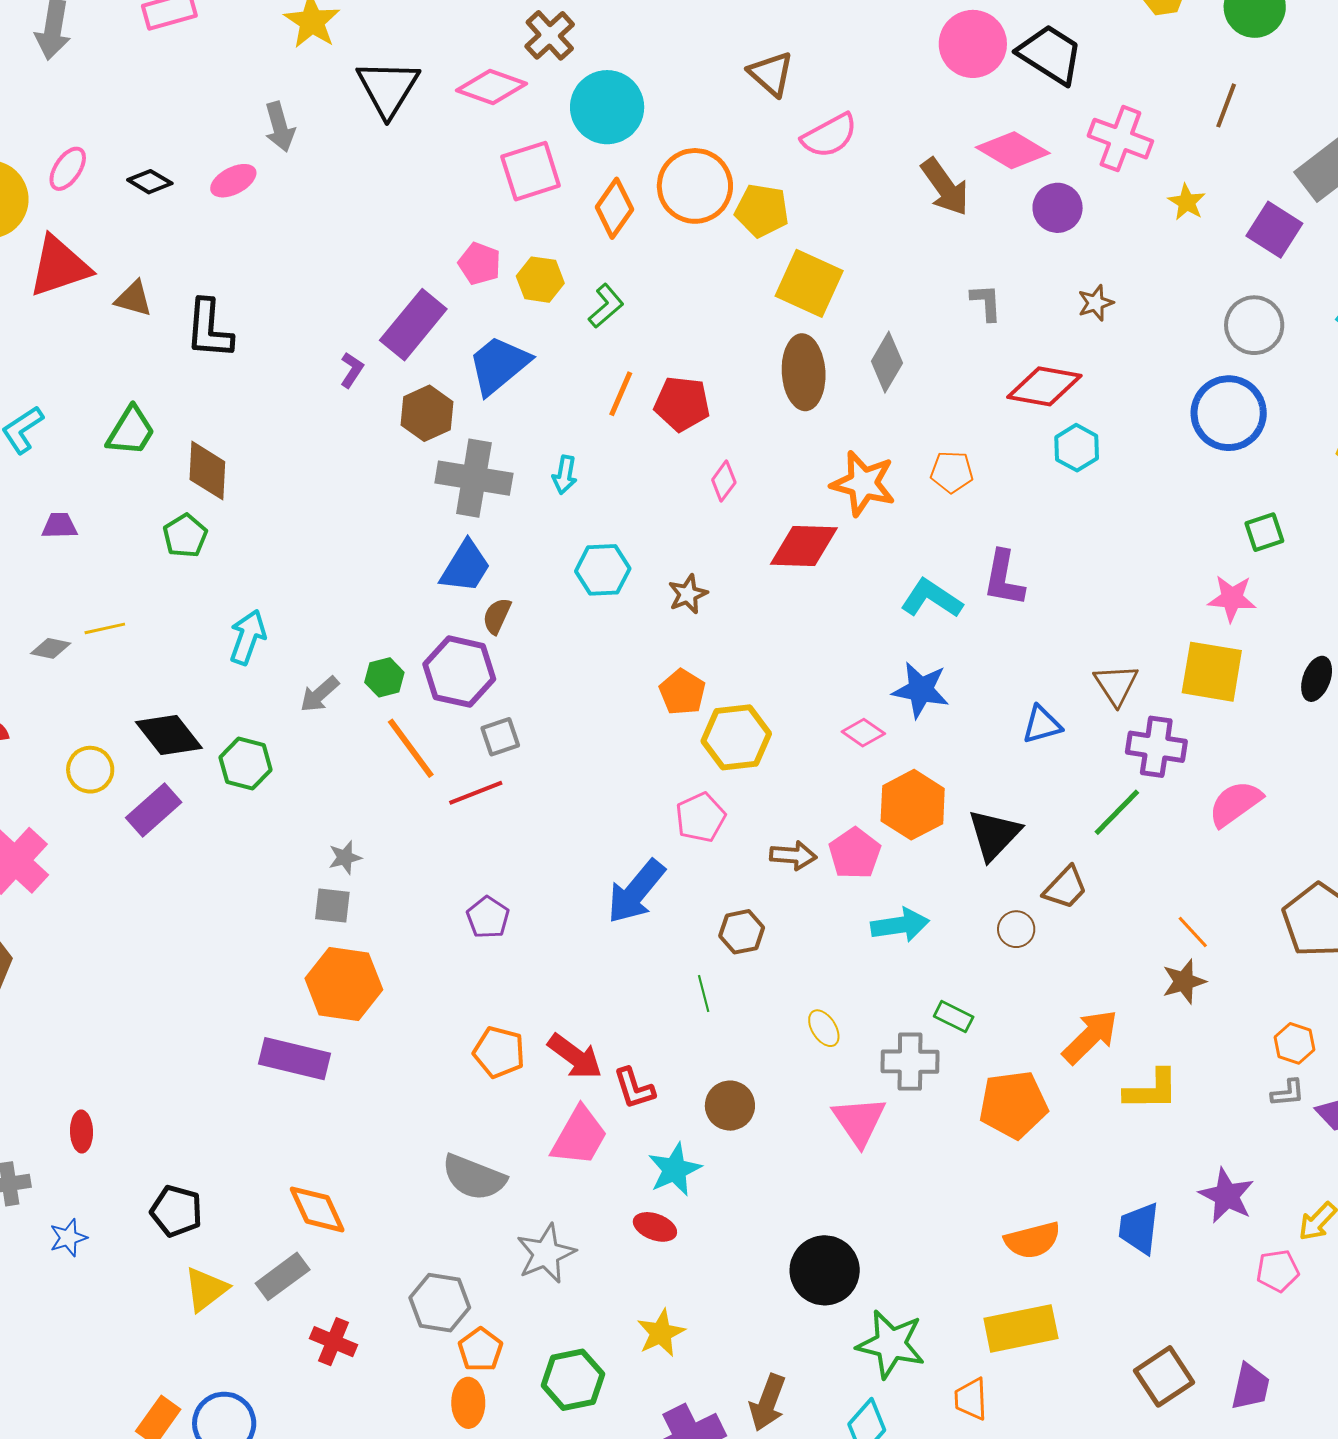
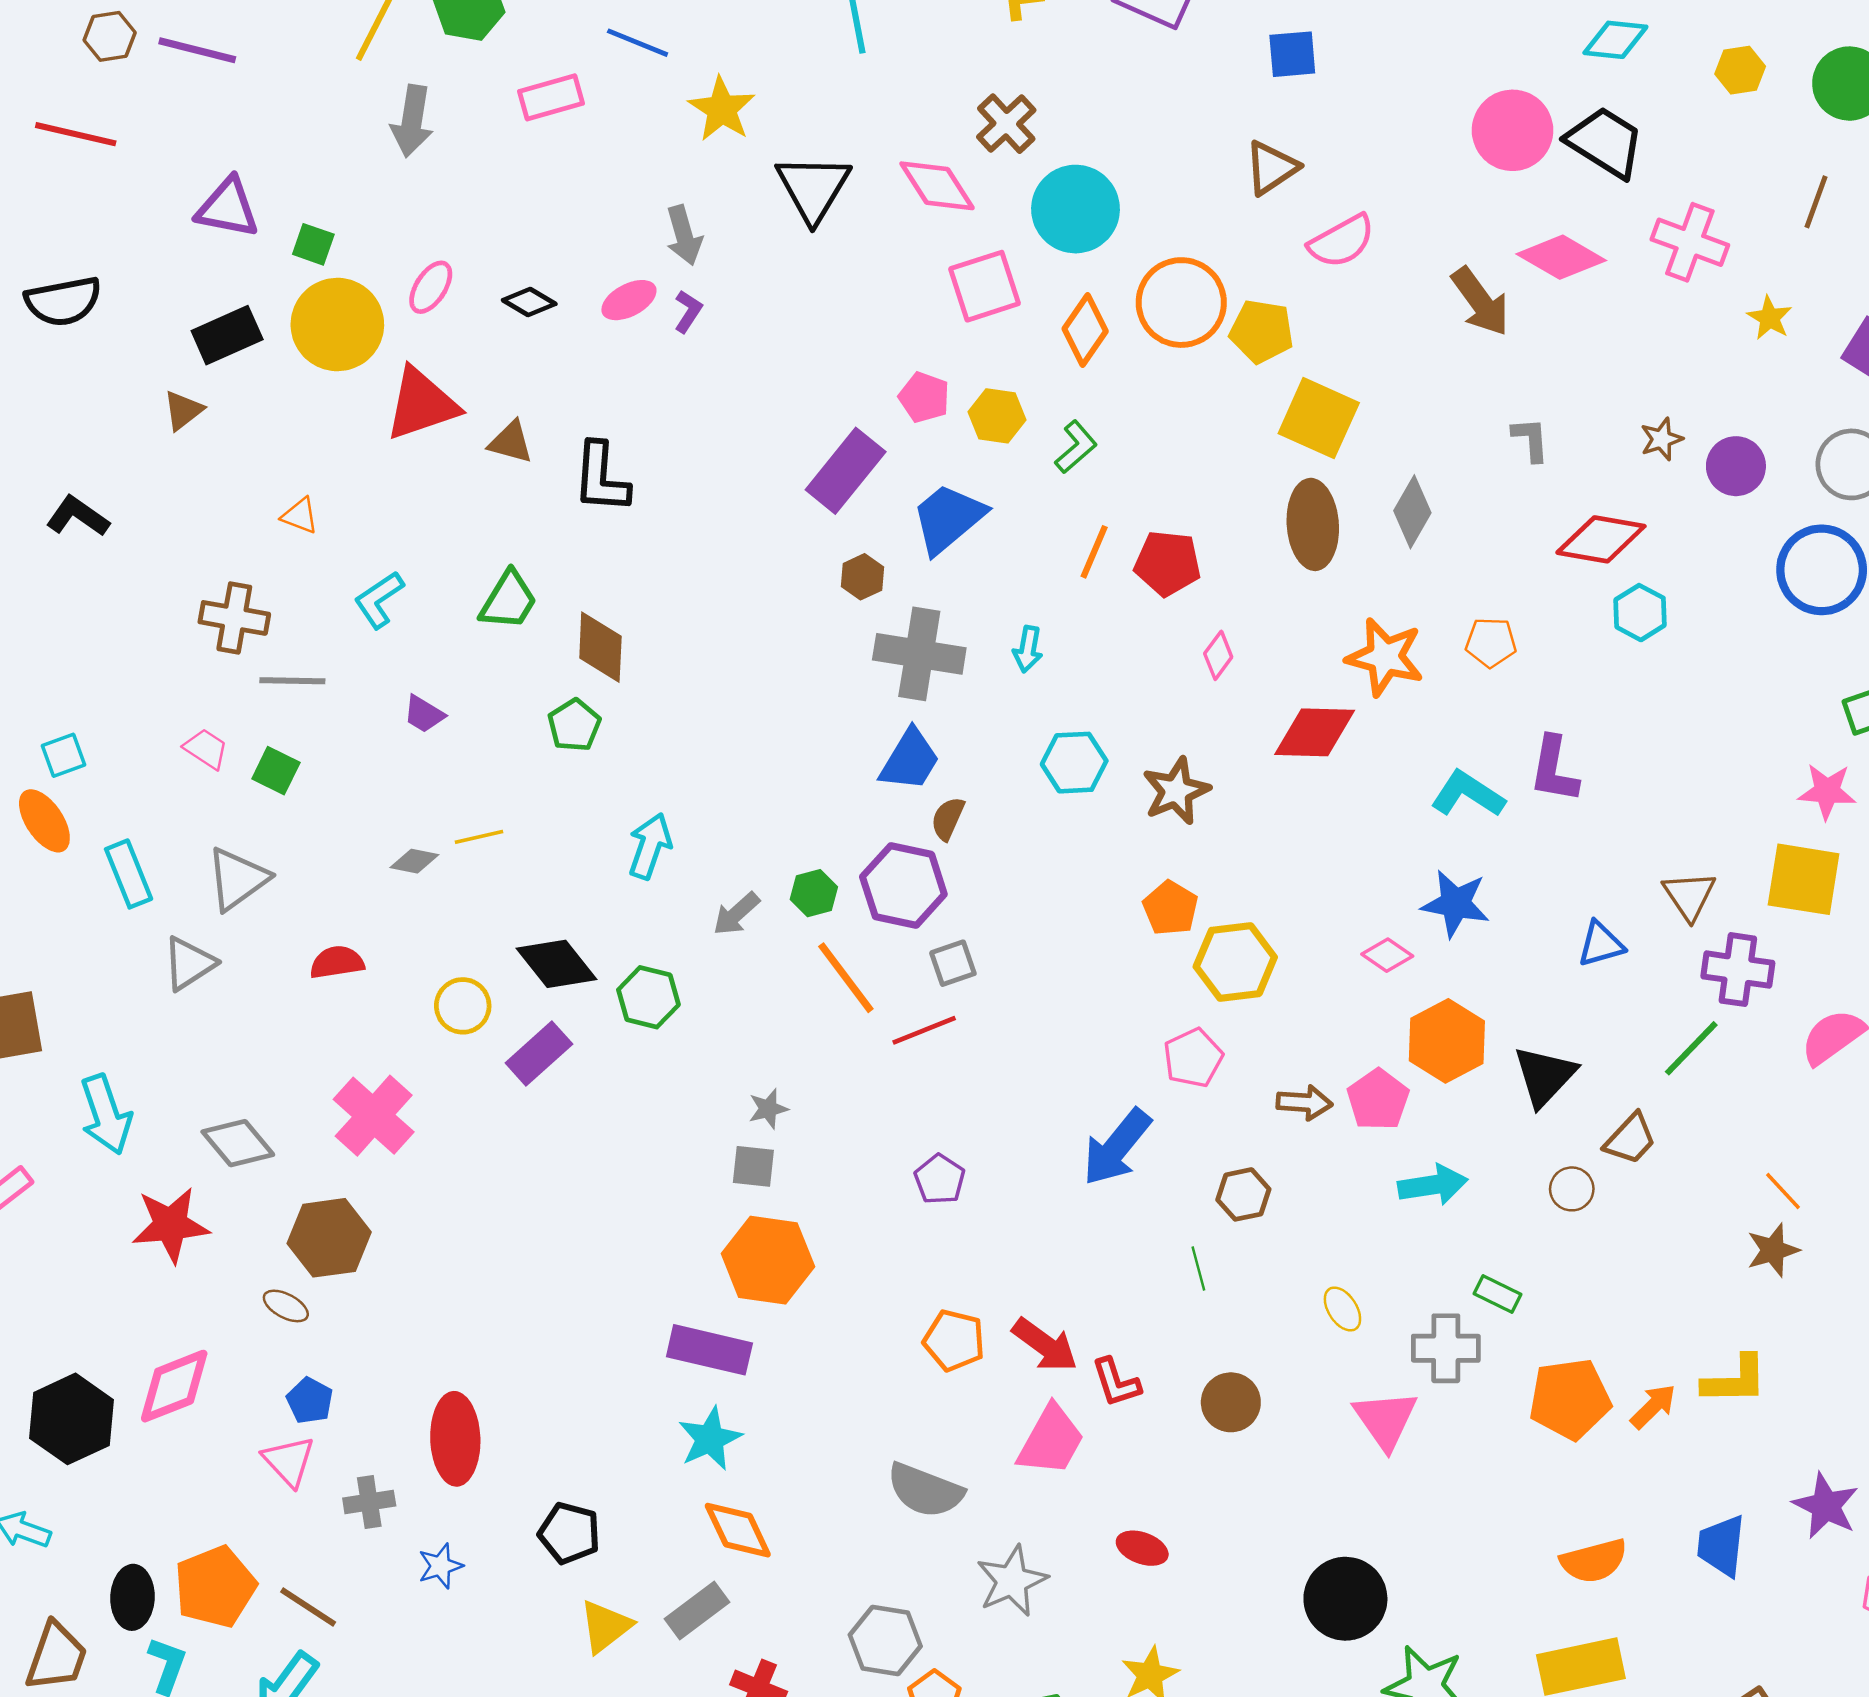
brown triangle: (771, 74) -> (1271, 168), turned 45
pink diamond: (491, 87) -> (937, 186), turned 38
purple circle: (1058, 208) -> (1736, 466), moved
purple L-shape: (352, 370) -> (688, 311), moved
brown hexagon: (427, 413) -> (863, 577), size x0.7
purple trapezoid: (59, 526) -> (424, 714), turned -147
brown star: (688, 594) -> (1176, 791), size x1.4
orange arrow: (1090, 1037) -> (1653, 1406), moved, size x0.7
red ellipse: (81, 1132) -> (455, 1439), size x1.8
cyan star: (675, 1170) -> (710, 1439), moved

